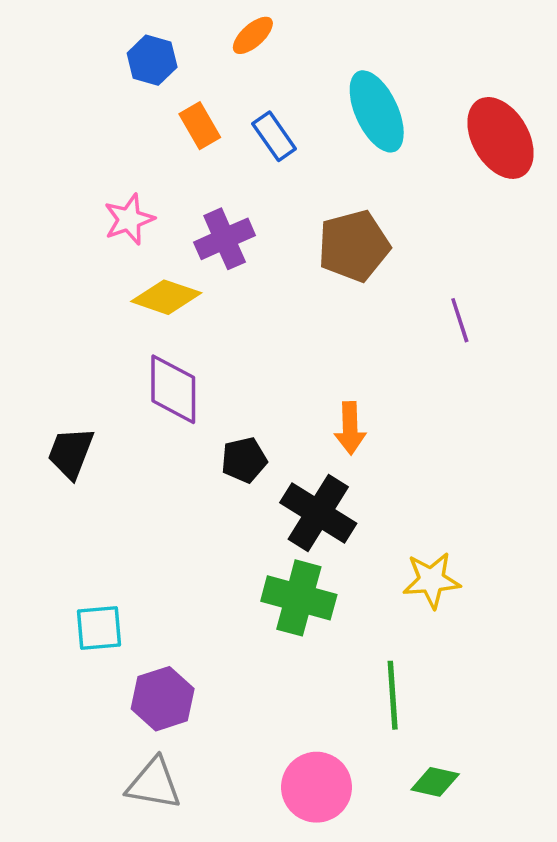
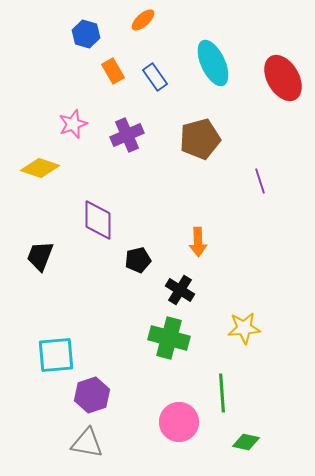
yellow diamond: (166, 297) -> (40, 168), moved
black cross: (318, 513) -> (180, 290), size x0.7
cyan square: (99, 628) -> (56, 355), size x1.4
pink circle: (317, 787) -> (179, 422), moved

